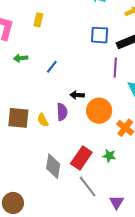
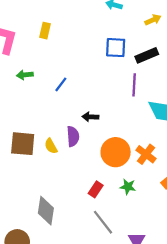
orange circle: (99, 111) -> (116, 152), moved
red rectangle: (81, 158) -> (96, 189), size x0.6
gray diamond: (53, 166) -> (46, 211), moved

